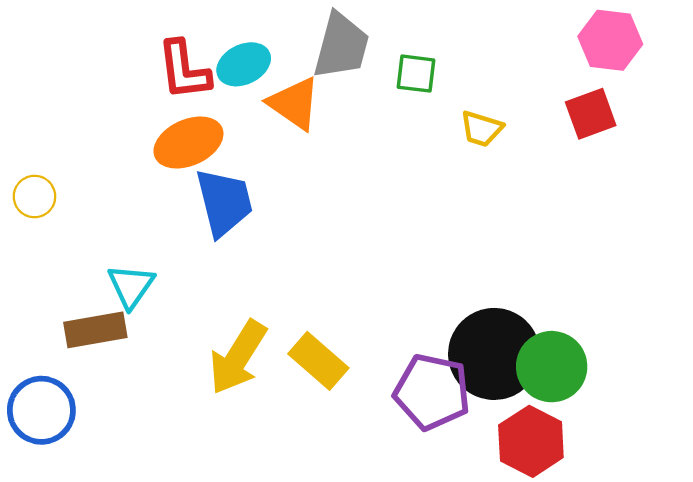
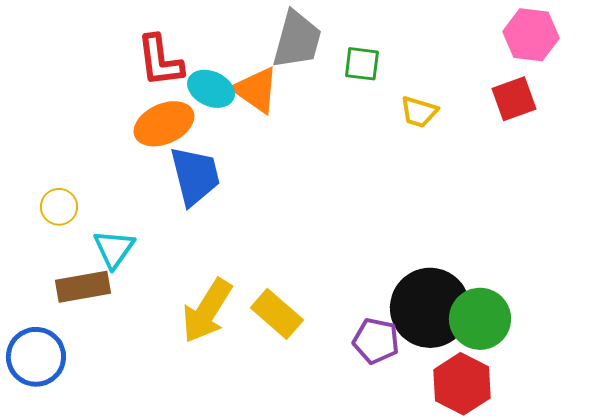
cyan ellipse: (244, 64) -> (211, 89), moved, turned 51
yellow circle: (34, 197) -> (59, 207), moved
purple pentagon: (432, 392) -> (376, 341), size x0.7

